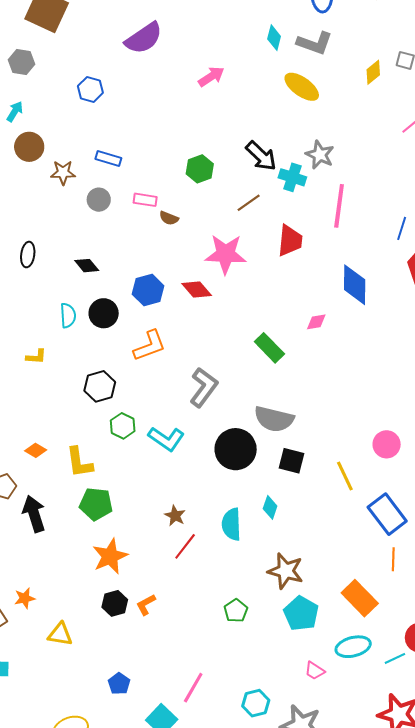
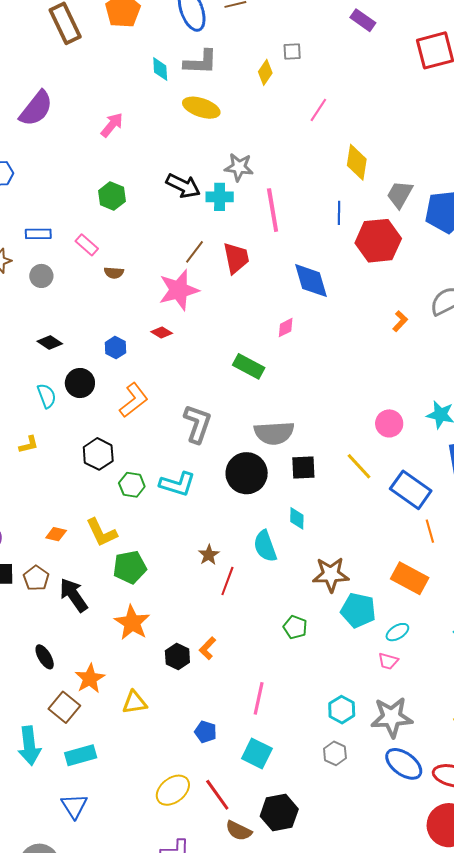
green hexagon: (200, 169) -> (112, 196), moved
pink rectangle: (145, 200) -> (87, 245), moved, turned 50
brown line: (249, 203) -> (194, 252), moved
blue hexagon: (148, 290) -> (115, 348), size x0.7
red diamond: (197, 290) -> (162, 333), size x0.7
brown star: (175, 516) -> (209, 555), turned 30
orange star: (110, 556) -> (132, 623), moved
orange star: (25, 598) -> (90, 679), size x1.4
cyan ellipse: (353, 647) -> (397, 632), moved, size x0.7
pink line: (193, 688) -> (259, 698), moved

